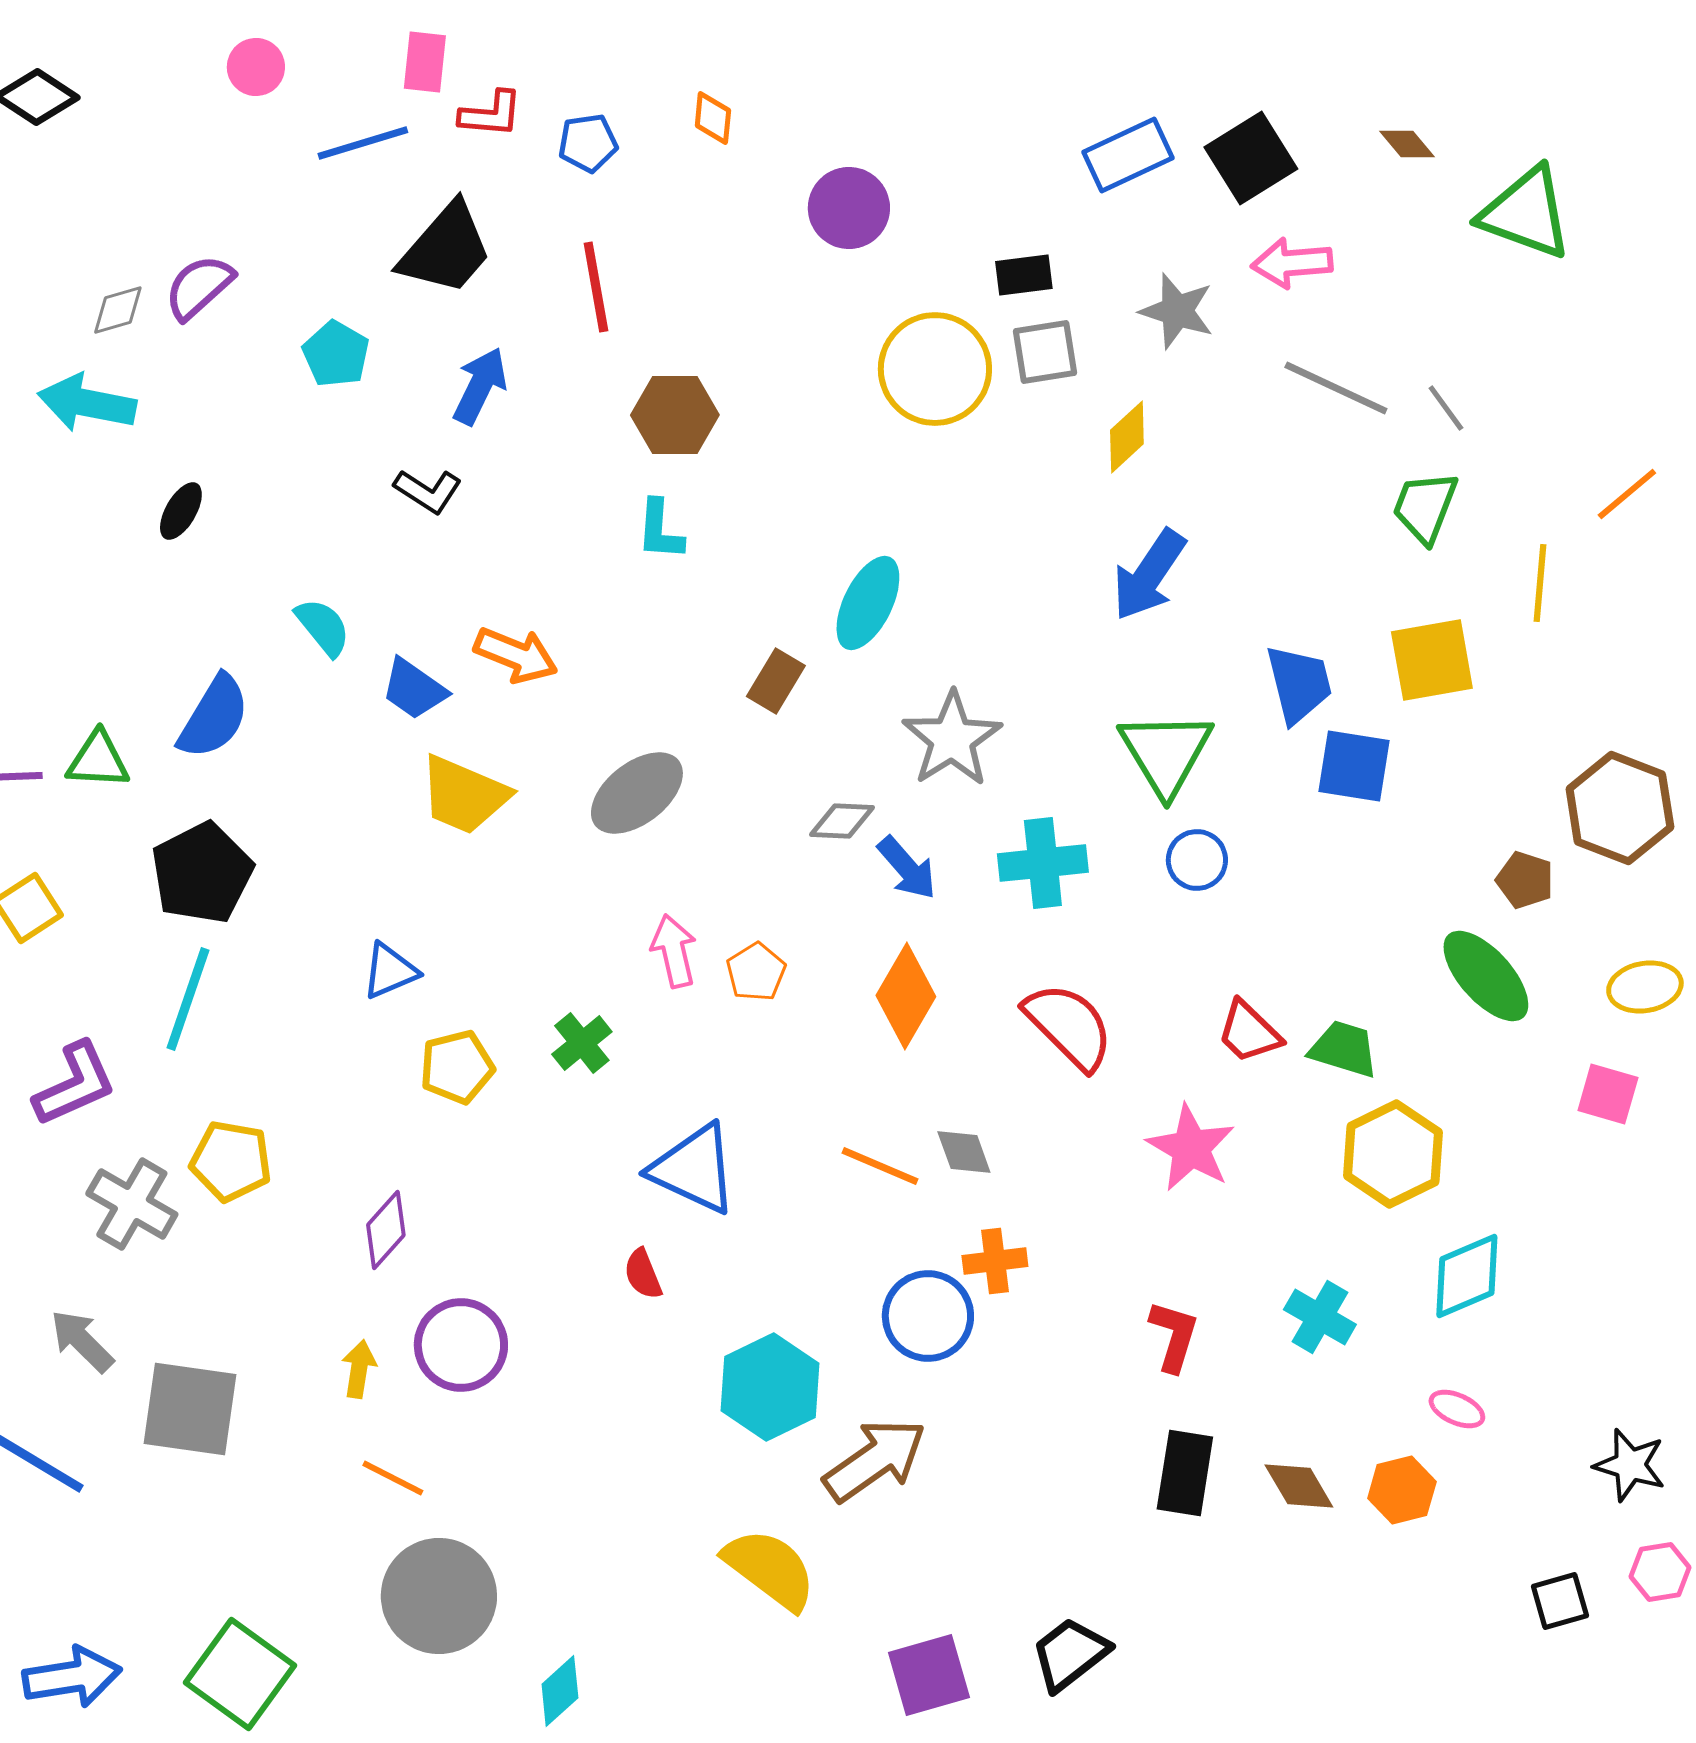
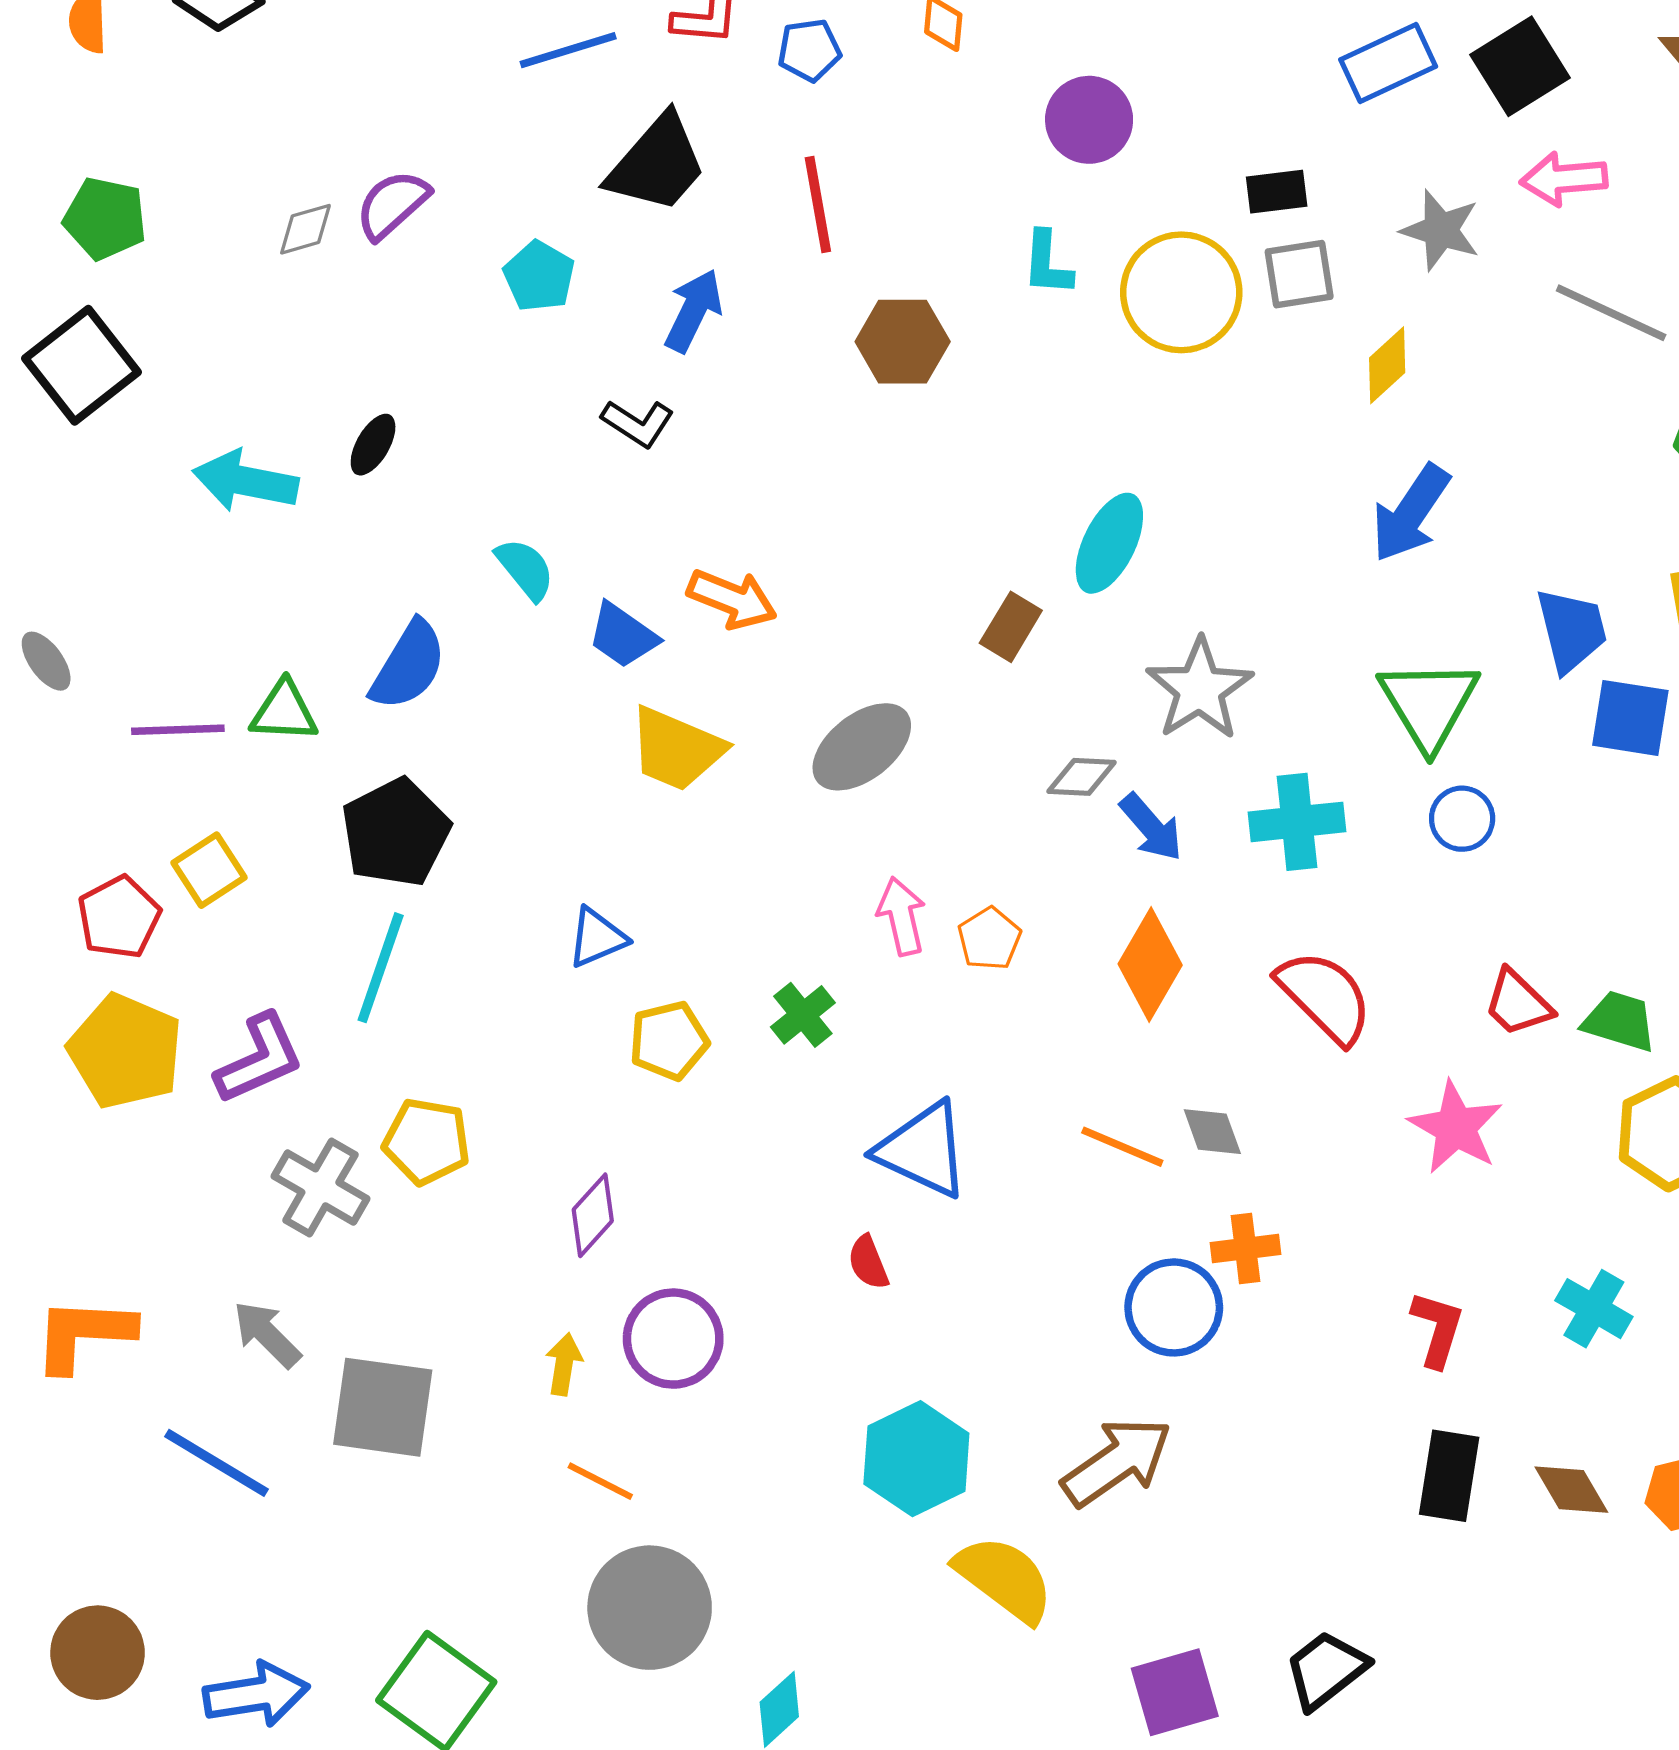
cyan arrow: (87, 403) -> (245, 481), moved
cyan L-shape: (660, 530) -> (1047, 263), moved
cyan hexagon: (770, 1387) -> (916, 1459), moved

